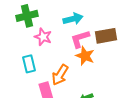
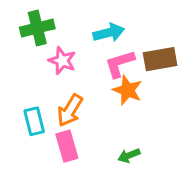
cyan rectangle: (29, 64) -> (34, 121), moved
orange arrow: (60, 75) -> (70, 110), moved

